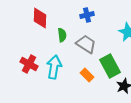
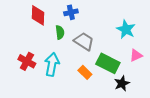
blue cross: (87, 15) -> (71, 12), moved
green rectangle: (110, 66) -> (108, 63), turned -35

